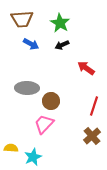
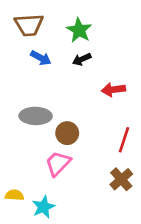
red arrow: (86, 68) -> (113, 90), turned -42

